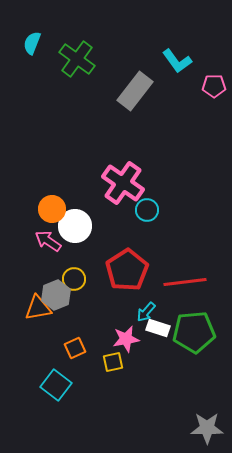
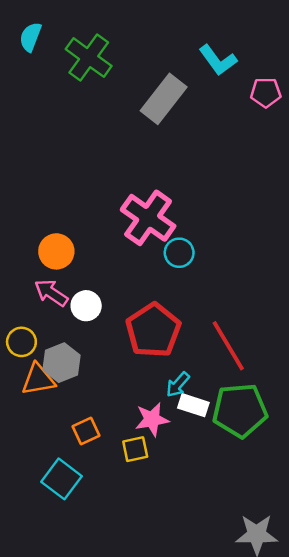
white circle: (75, 226) -> (86, 306), moved, size x0.7
yellow circle: (74, 279) -> (21, 342), moved
red line: (185, 282) -> (228, 346), turned 66

